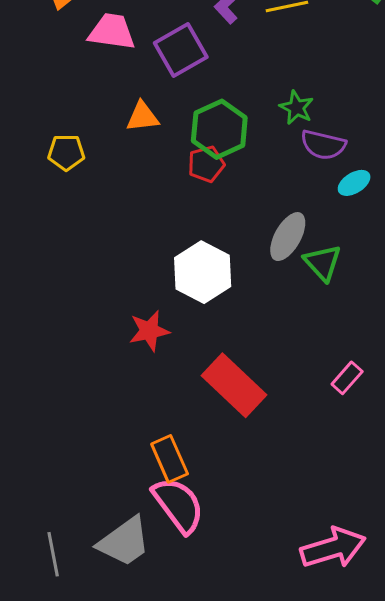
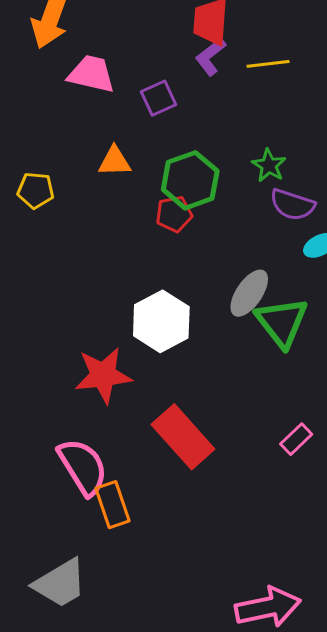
purple square: (181, 50) -> (159, 98), size x0.7
green triangle: (323, 263) -> (282, 322), size x1.4
red star: (149, 331) -> (103, 375), size x1.4
pink semicircle: (178, 505) -> (83, 467), moved

